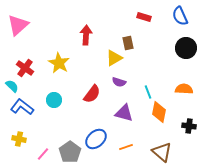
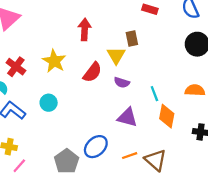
yellow triangle: (114, 58) -> (116, 55), turned -30
red semicircle: (92, 94) -> (92, 72), moved
brown triangle: (162, 152) -> (156, 160), moved
pink line: (43, 154) -> (19, 166), moved

